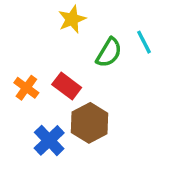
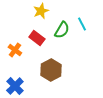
red rectangle: (67, 86) -> (37, 38), moved
blue cross: (49, 140) -> (15, 86), moved

